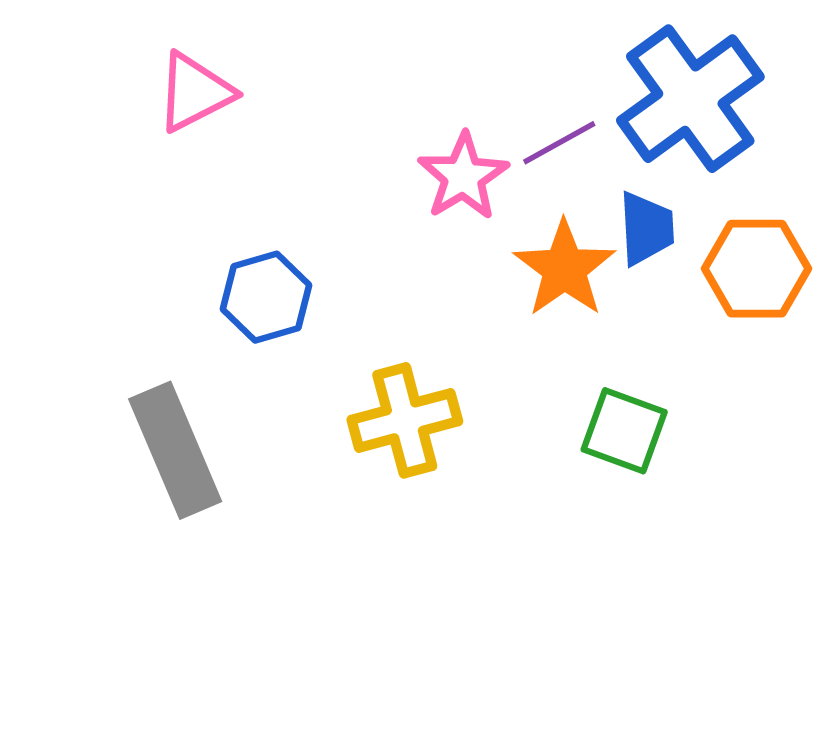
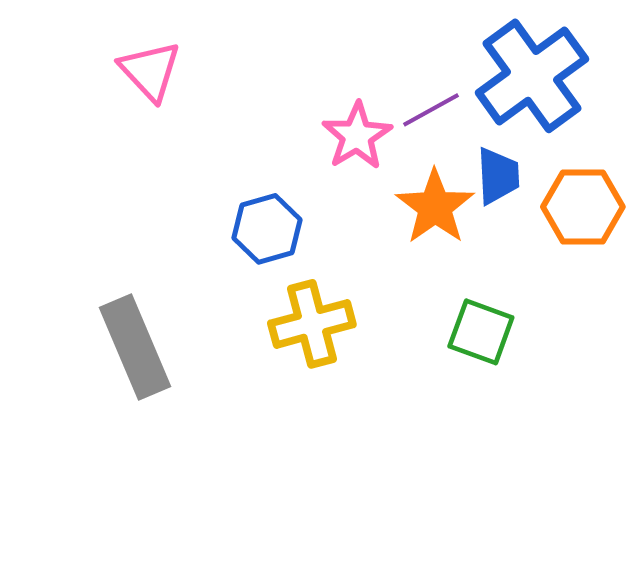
pink triangle: (195, 92) -> (150, 71), turned -46
blue hexagon: (266, 297) -> (267, 229), moved

